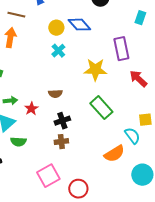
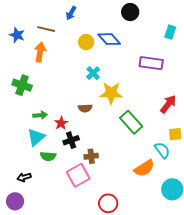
purple rectangle: (121, 49) -> (151, 63), turned -70
cyan cross: (58, 51) -> (93, 73), moved
yellow star: (95, 70) -> (111, 93), moved
red arrow: (138, 79) -> (168, 104), moved, turned 84
black cross: (62, 121) -> (71, 140), moved
pink square: (48, 176) -> (78, 175), moved

